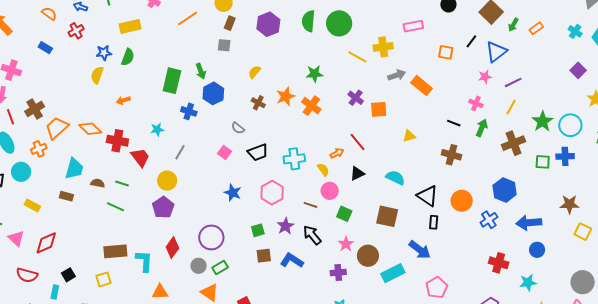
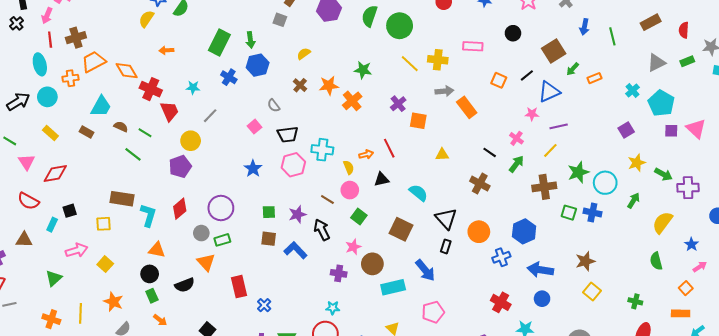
pink hexagon: (272, 193) -> (293, 165), moved
brown star: (569, 204) -> (585, 261), turned -30

